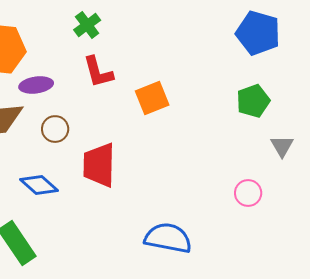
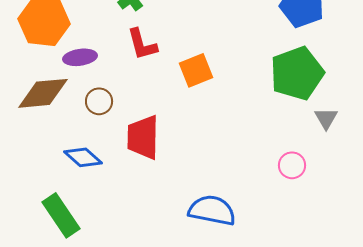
green pentagon: (253, 101) -> (297, 73), size x1.6

